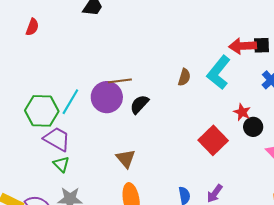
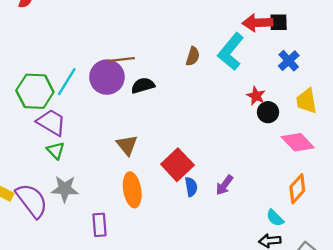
black semicircle: (139, 104) -> (143, 86), turned 30
red square: (213, 140) -> (177, 165), moved

